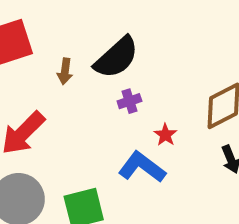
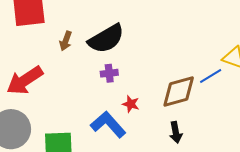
red star: (165, 135) -> (131, 104), turned -30

